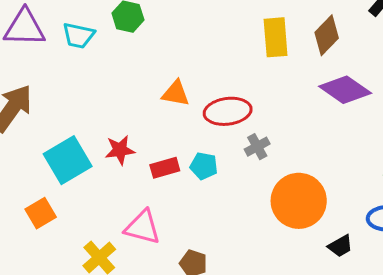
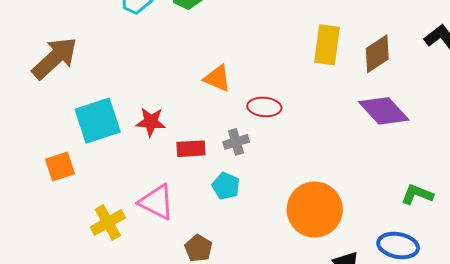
red ellipse: (228, 111) -> (264, 107), size x0.7
gray cross: (257, 147) -> (236, 142), moved
cyan pentagon: (204, 166) -> (226, 186), moved

